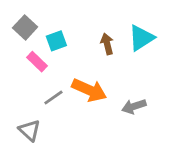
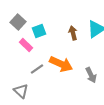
gray arrow: (134, 106) -> (91, 75), turned -98

